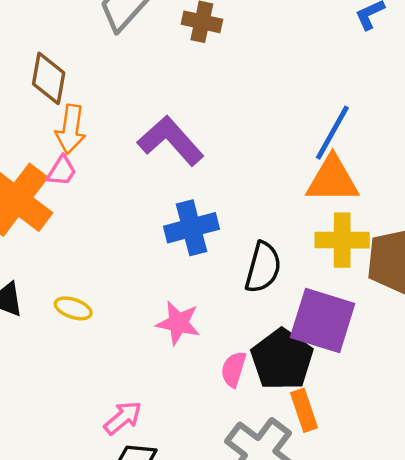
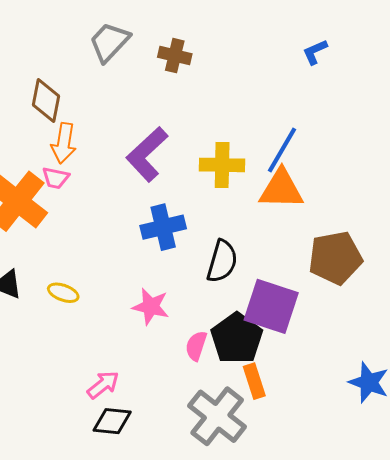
purple L-shape: (171, 141) -> (147, 154), turned -92
pink trapezoid: (62, 171) -> (56, 178), turned 68
yellow cross: (342, 240) -> (222, 165), moved

